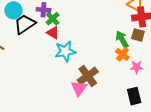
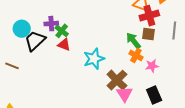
cyan star: (65, 51) -> (94, 59), moved
brown cross: (88, 76) -> (117, 80), moved
pink triangle: (79, 88) -> (124, 94), moved

